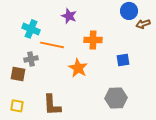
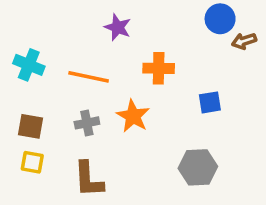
cyan cross: (31, 29) -> (29, 65), moved
gray cross: (31, 59) -> (87, 123), moved
yellow square: (17, 106) -> (32, 162), moved

